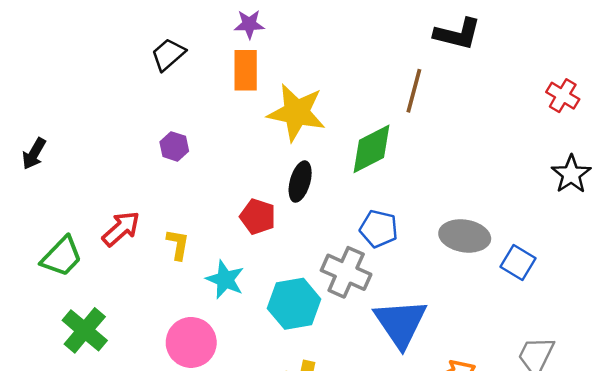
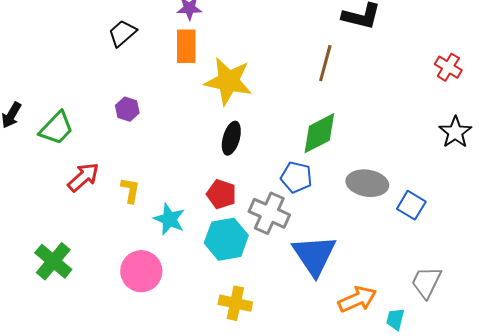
green diamond: (372, 149) -> (319, 133), moved
red pentagon: (258, 217) -> (221, 194), moved
green trapezoid: (62, 257) -> (56, 128), moved

